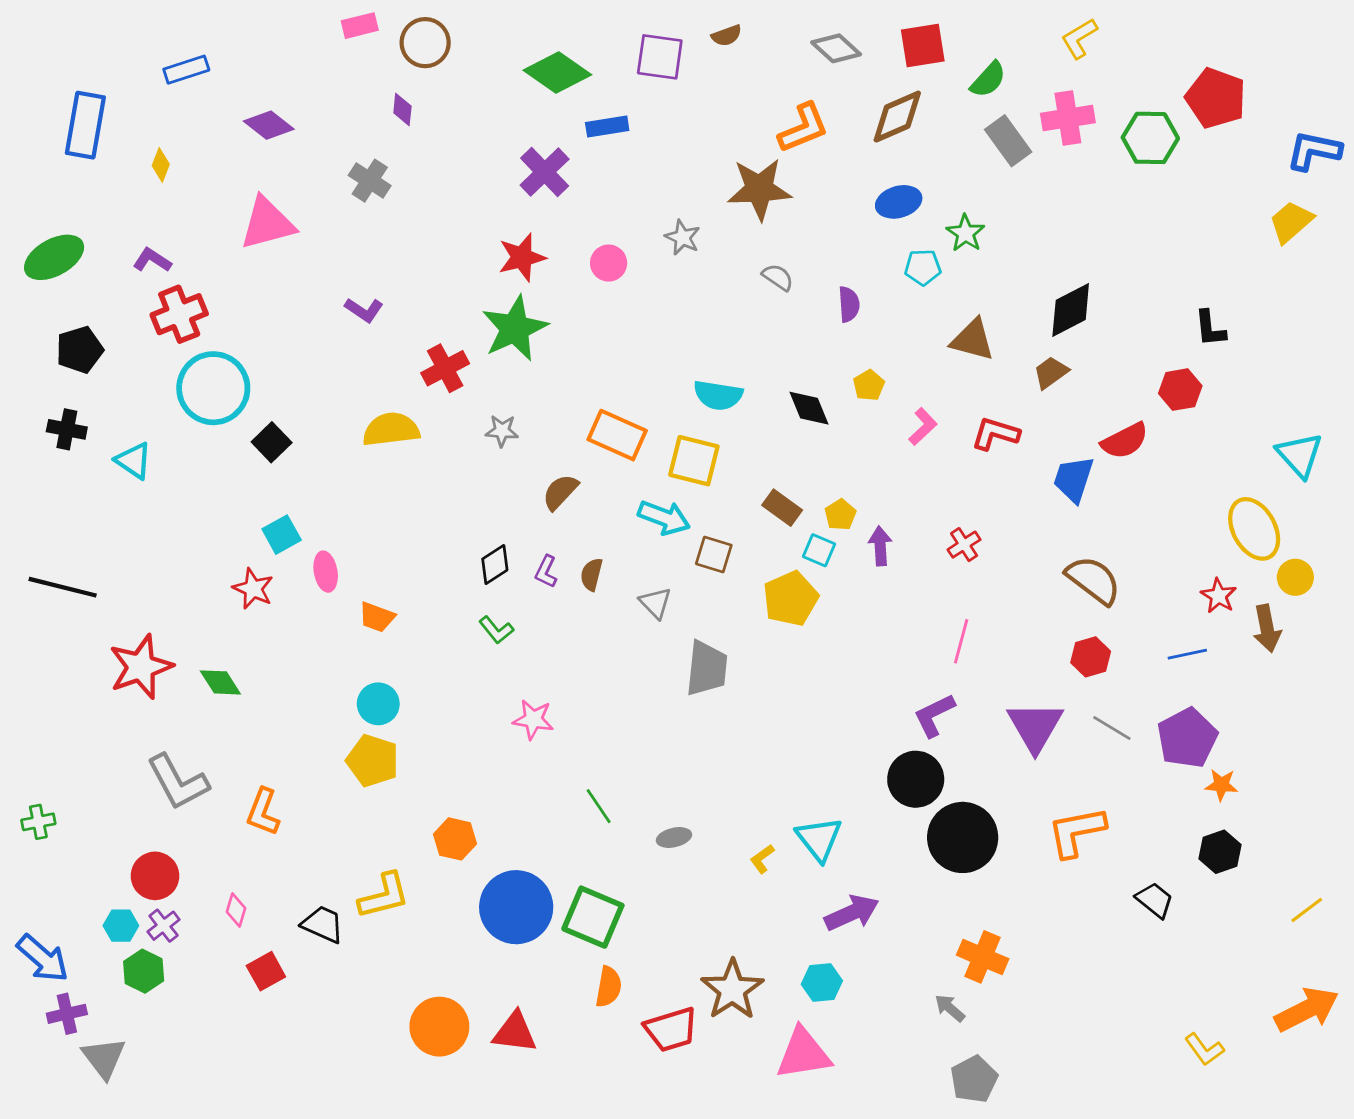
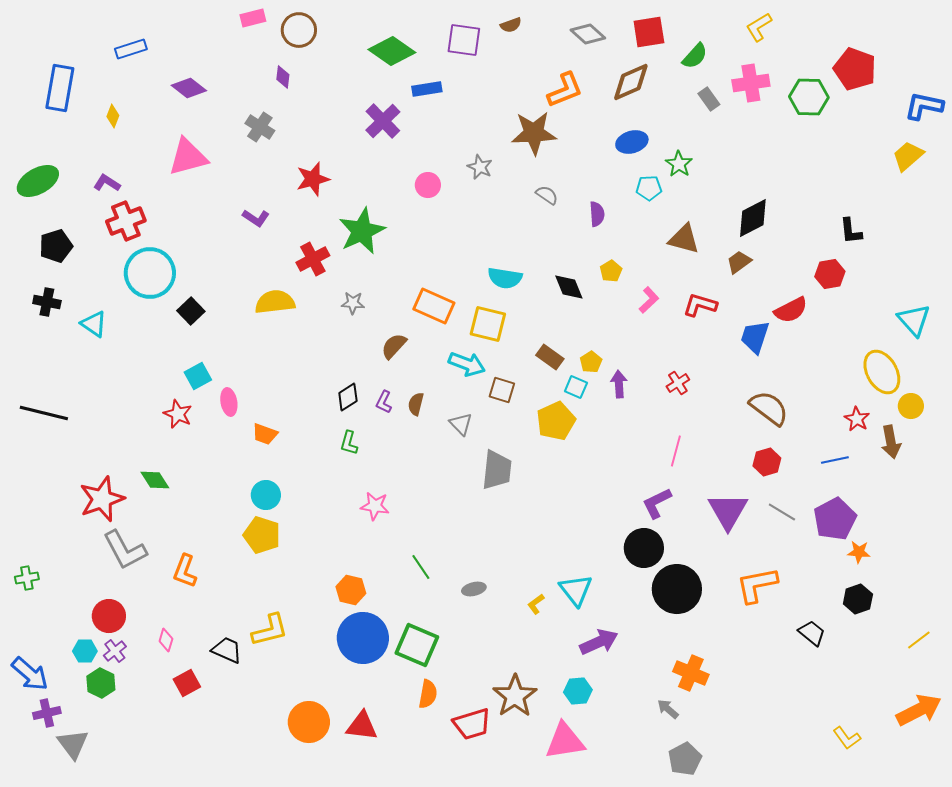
gray rectangle: (1008, 141) -> (709, 99), size x0.7
red star: (522, 257) -> (313, 179), moved
green L-shape: (496, 630) -> (349, 443), turned 55
red star: (141, 667) -> (102, 499), moved
orange hexagon: (455, 839) -> (351, 590), moved

